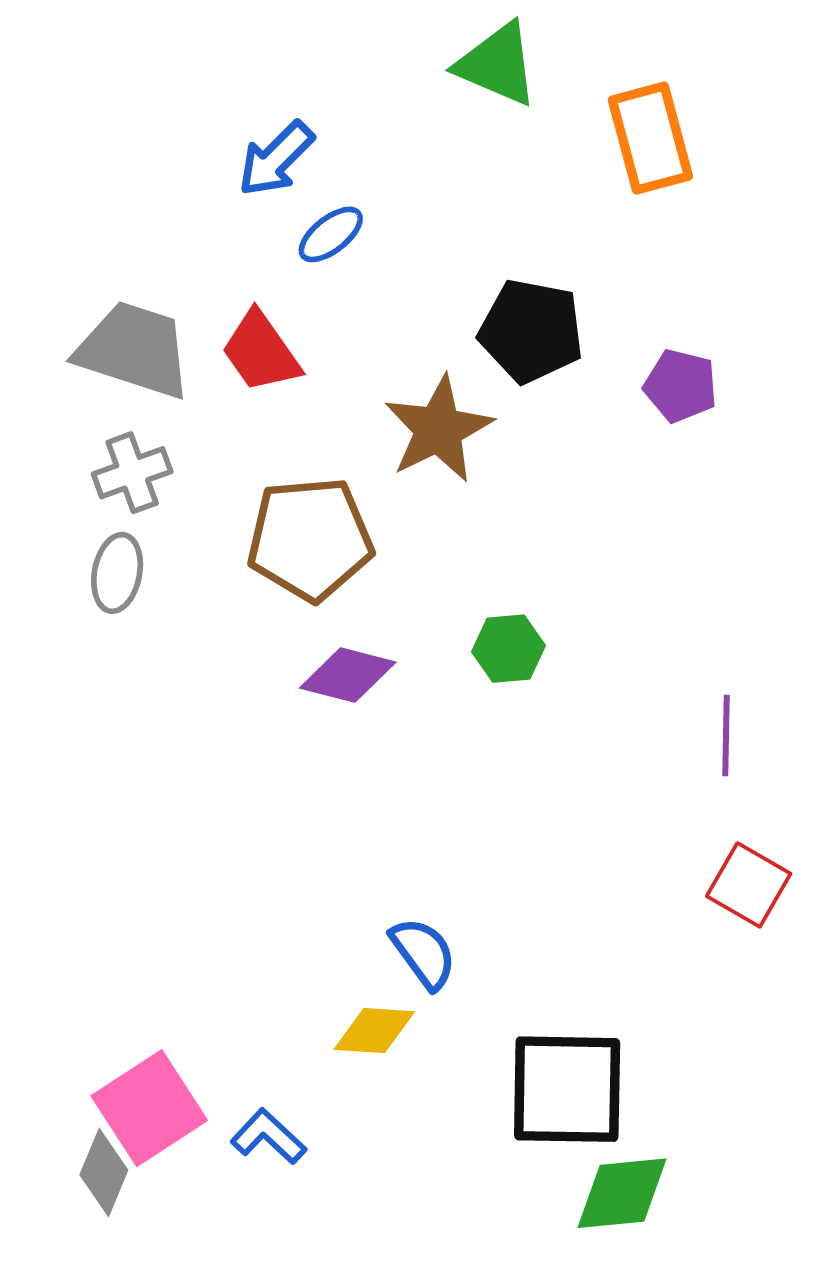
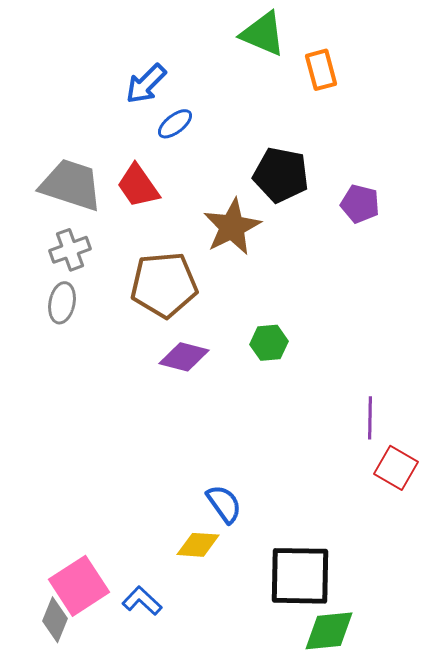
orange rectangle: (650, 138) -> (321, 70), moved, size x0.7
purple line: (726, 736) -> (370, 418), moved

